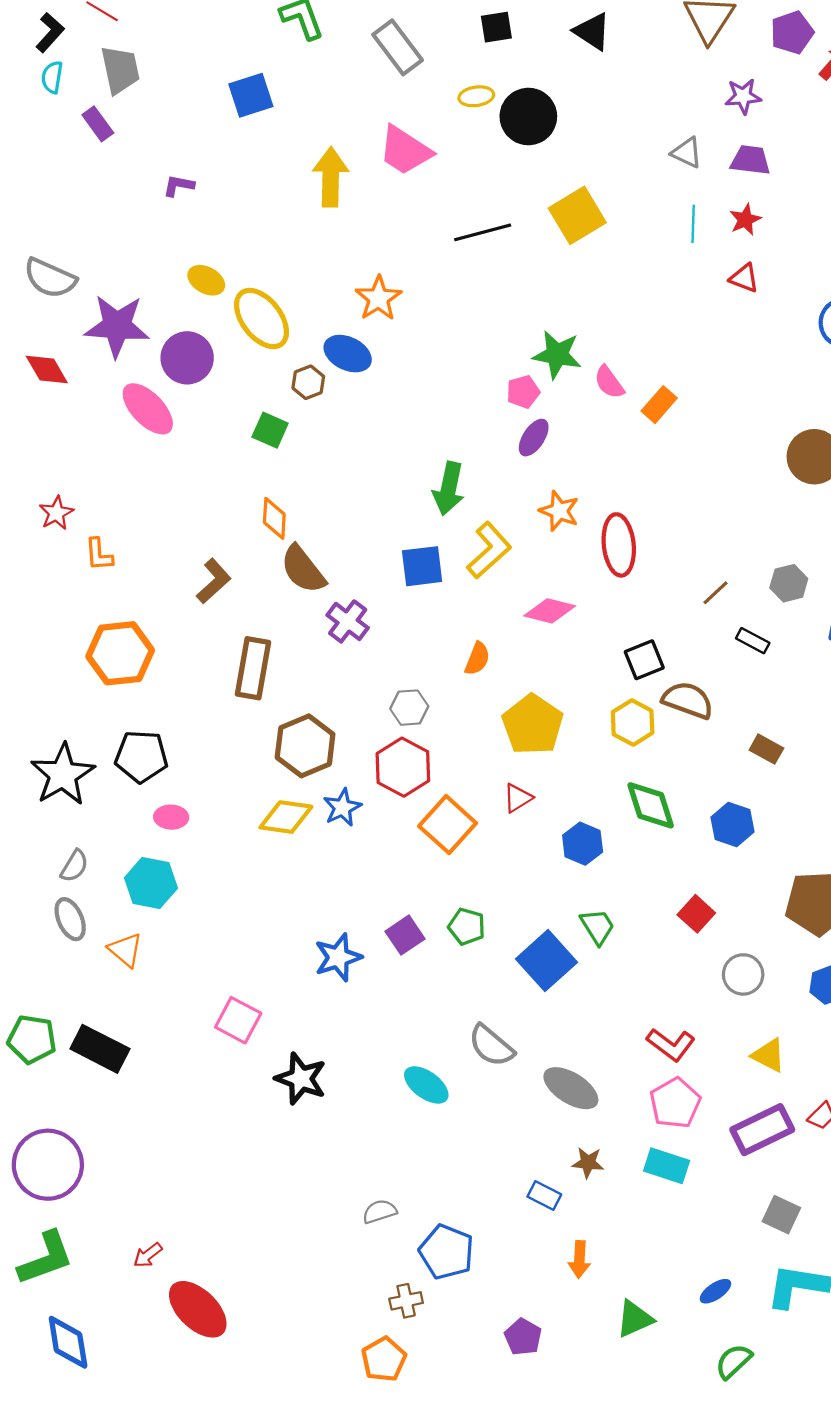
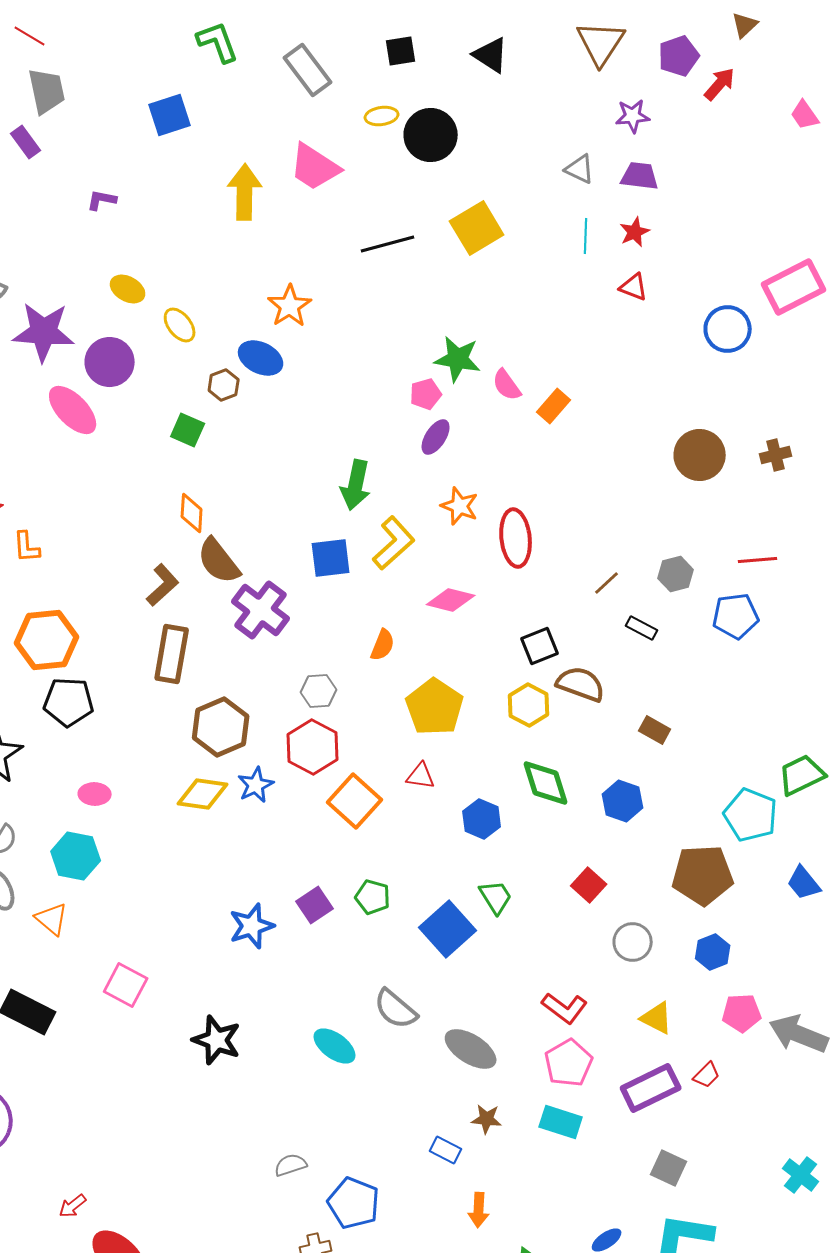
yellow ellipse: (262, 318) -> (180, 325), size x0.6
brown L-shape: (214, 581) -> (163, 585), moved
purple cross: (348, 621) -> (261, 610), size x1.4
black pentagon: (141, 756) -> (69, 702), moved
red triangle: (518, 798) -> (421, 776), turned 40
pink square: (238, 1020) -> (126, 985), moved

